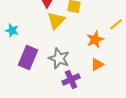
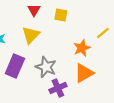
yellow triangle: (56, 20) -> (31, 35), moved
orange triangle: (97, 64) -> (84, 73), size x1.5

